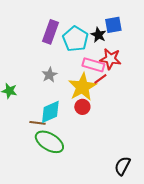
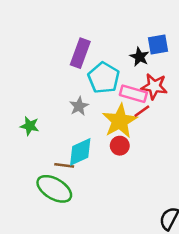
cyan pentagon: (75, 39) -> (104, 78), moved
green ellipse: (49, 142) -> (54, 189), moved

